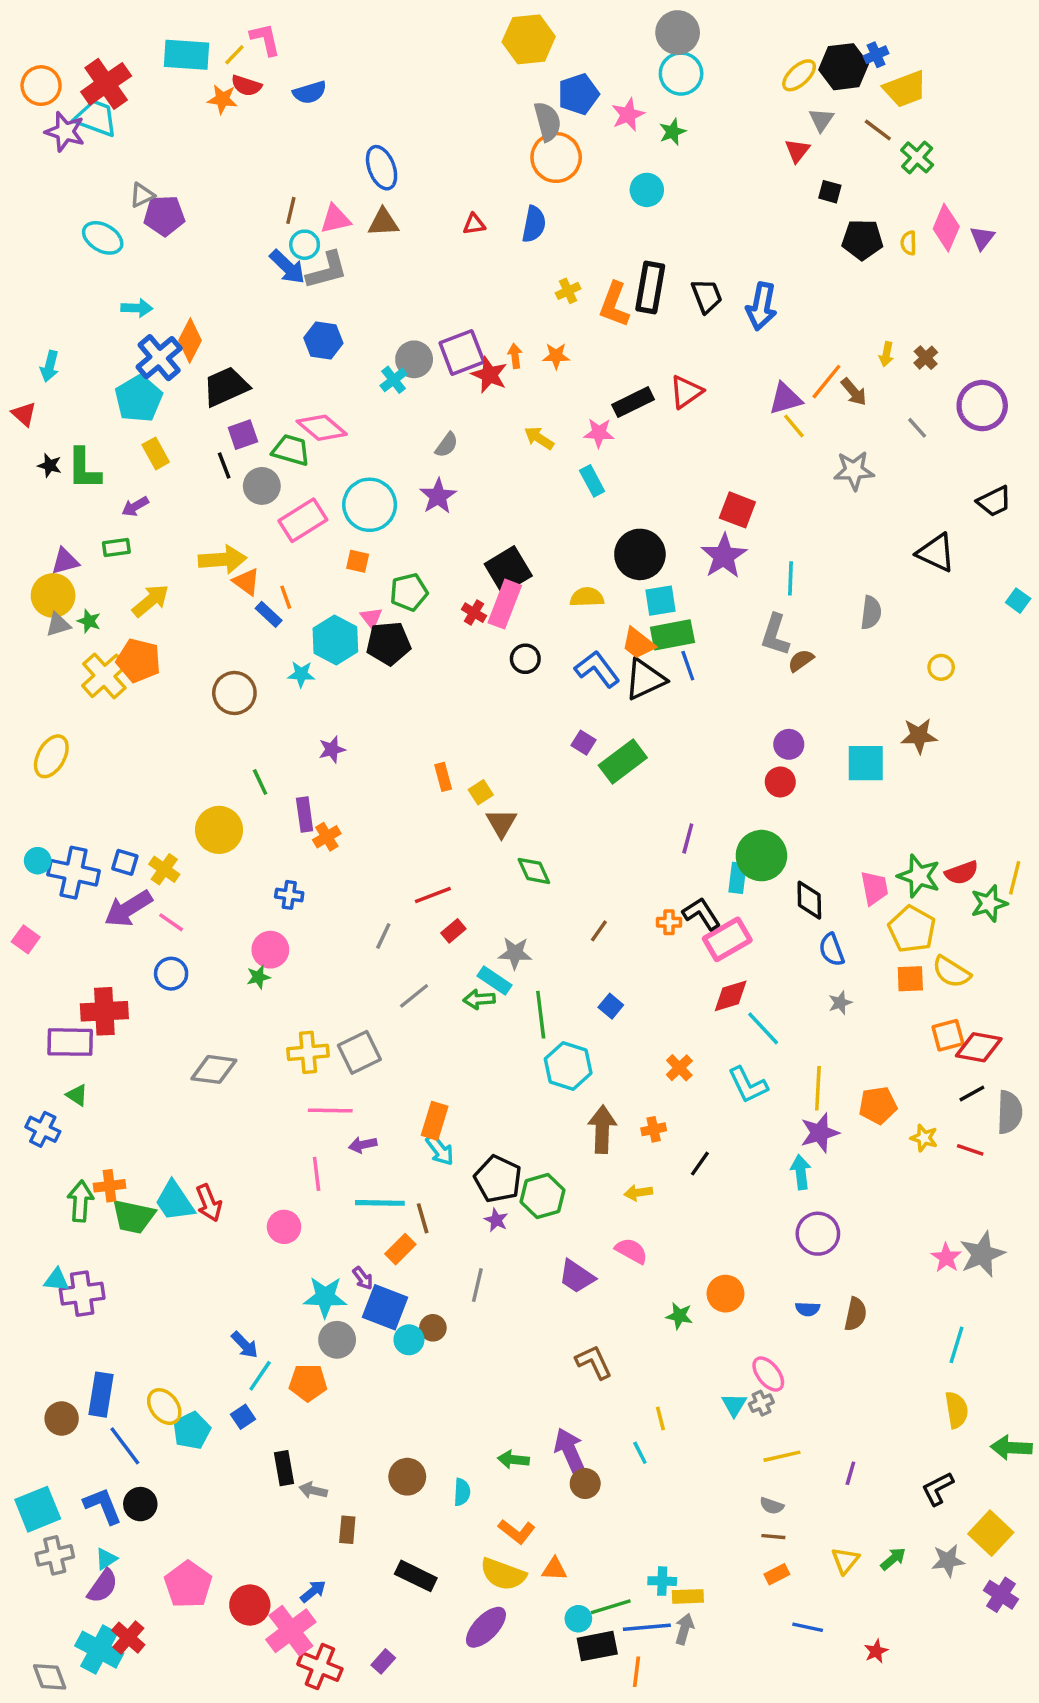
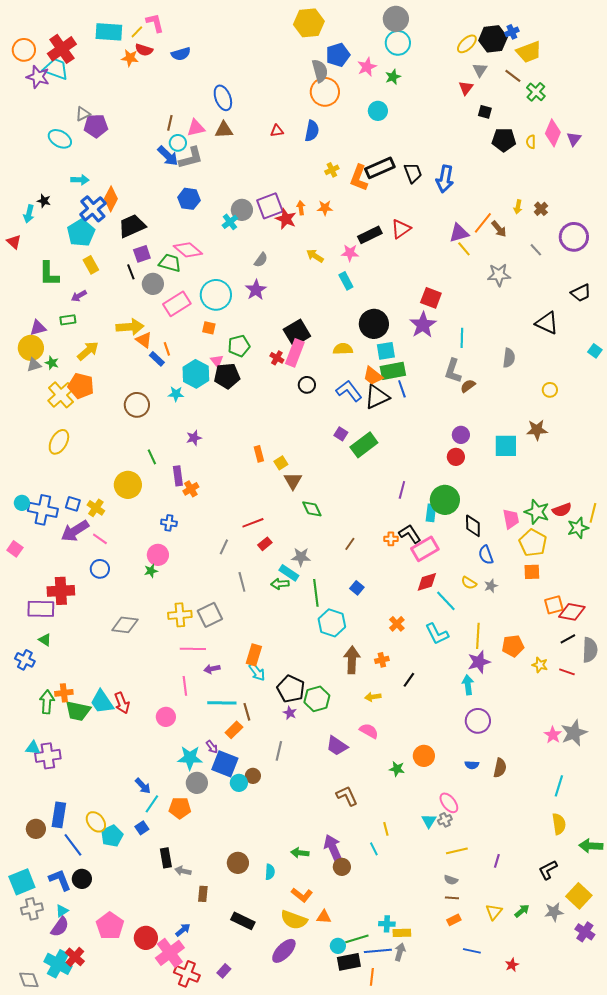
black rectangle: (650, 287) -> (380, 168), turned 56
black star: (50, 465) -> (44, 201), moved
yellow ellipse: (51, 756) -> (59, 442), moved
yellow semicircle: (951, 972) -> (469, 583), moved, size x0.7
gray line: (414, 996) -> (242, 582), turned -66

